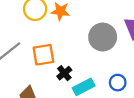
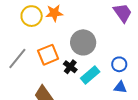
gray circle: (103, 37) -> (83, 42), moved

